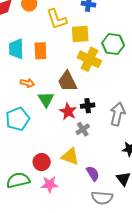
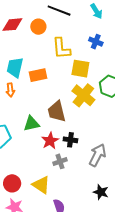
orange rectangle: (40, 51) -> (38, 75), turned 66
orange arrow: (27, 83) -> (10, 90), moved, turned 56
green triangle: (46, 99) -> (31, 124), turned 36

